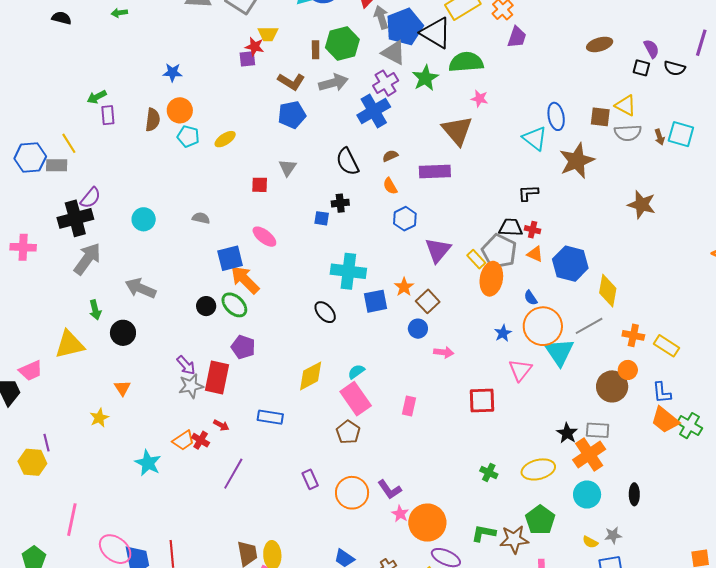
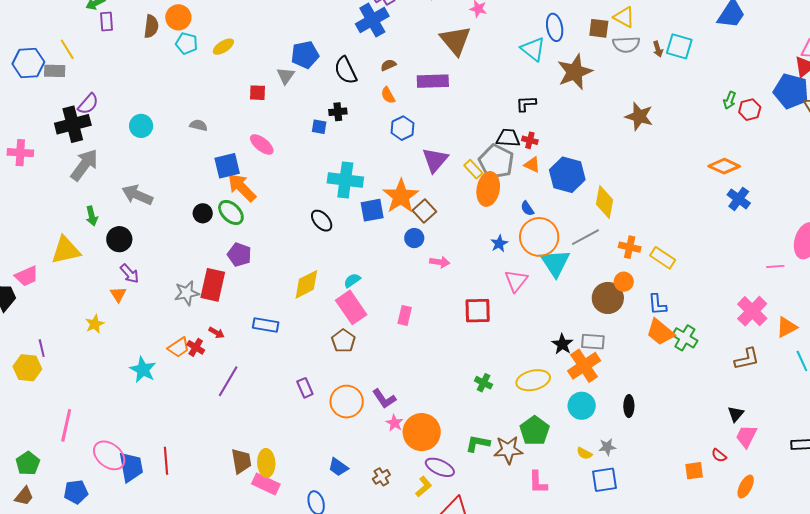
blue pentagon: (292, 115) -> (305, 55), moved
orange star: (404, 287) -> (401, 196), size x1.8
purple arrow: (186, 365) -> (130, 274), moved

